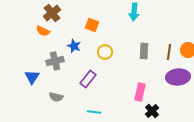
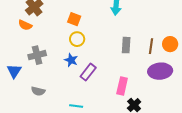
blue star: (74, 46) -> (71, 60), moved
yellow circle: (105, 52) -> (77, 39), moved
purple rectangle: (88, 79) -> (88, 72), moved

